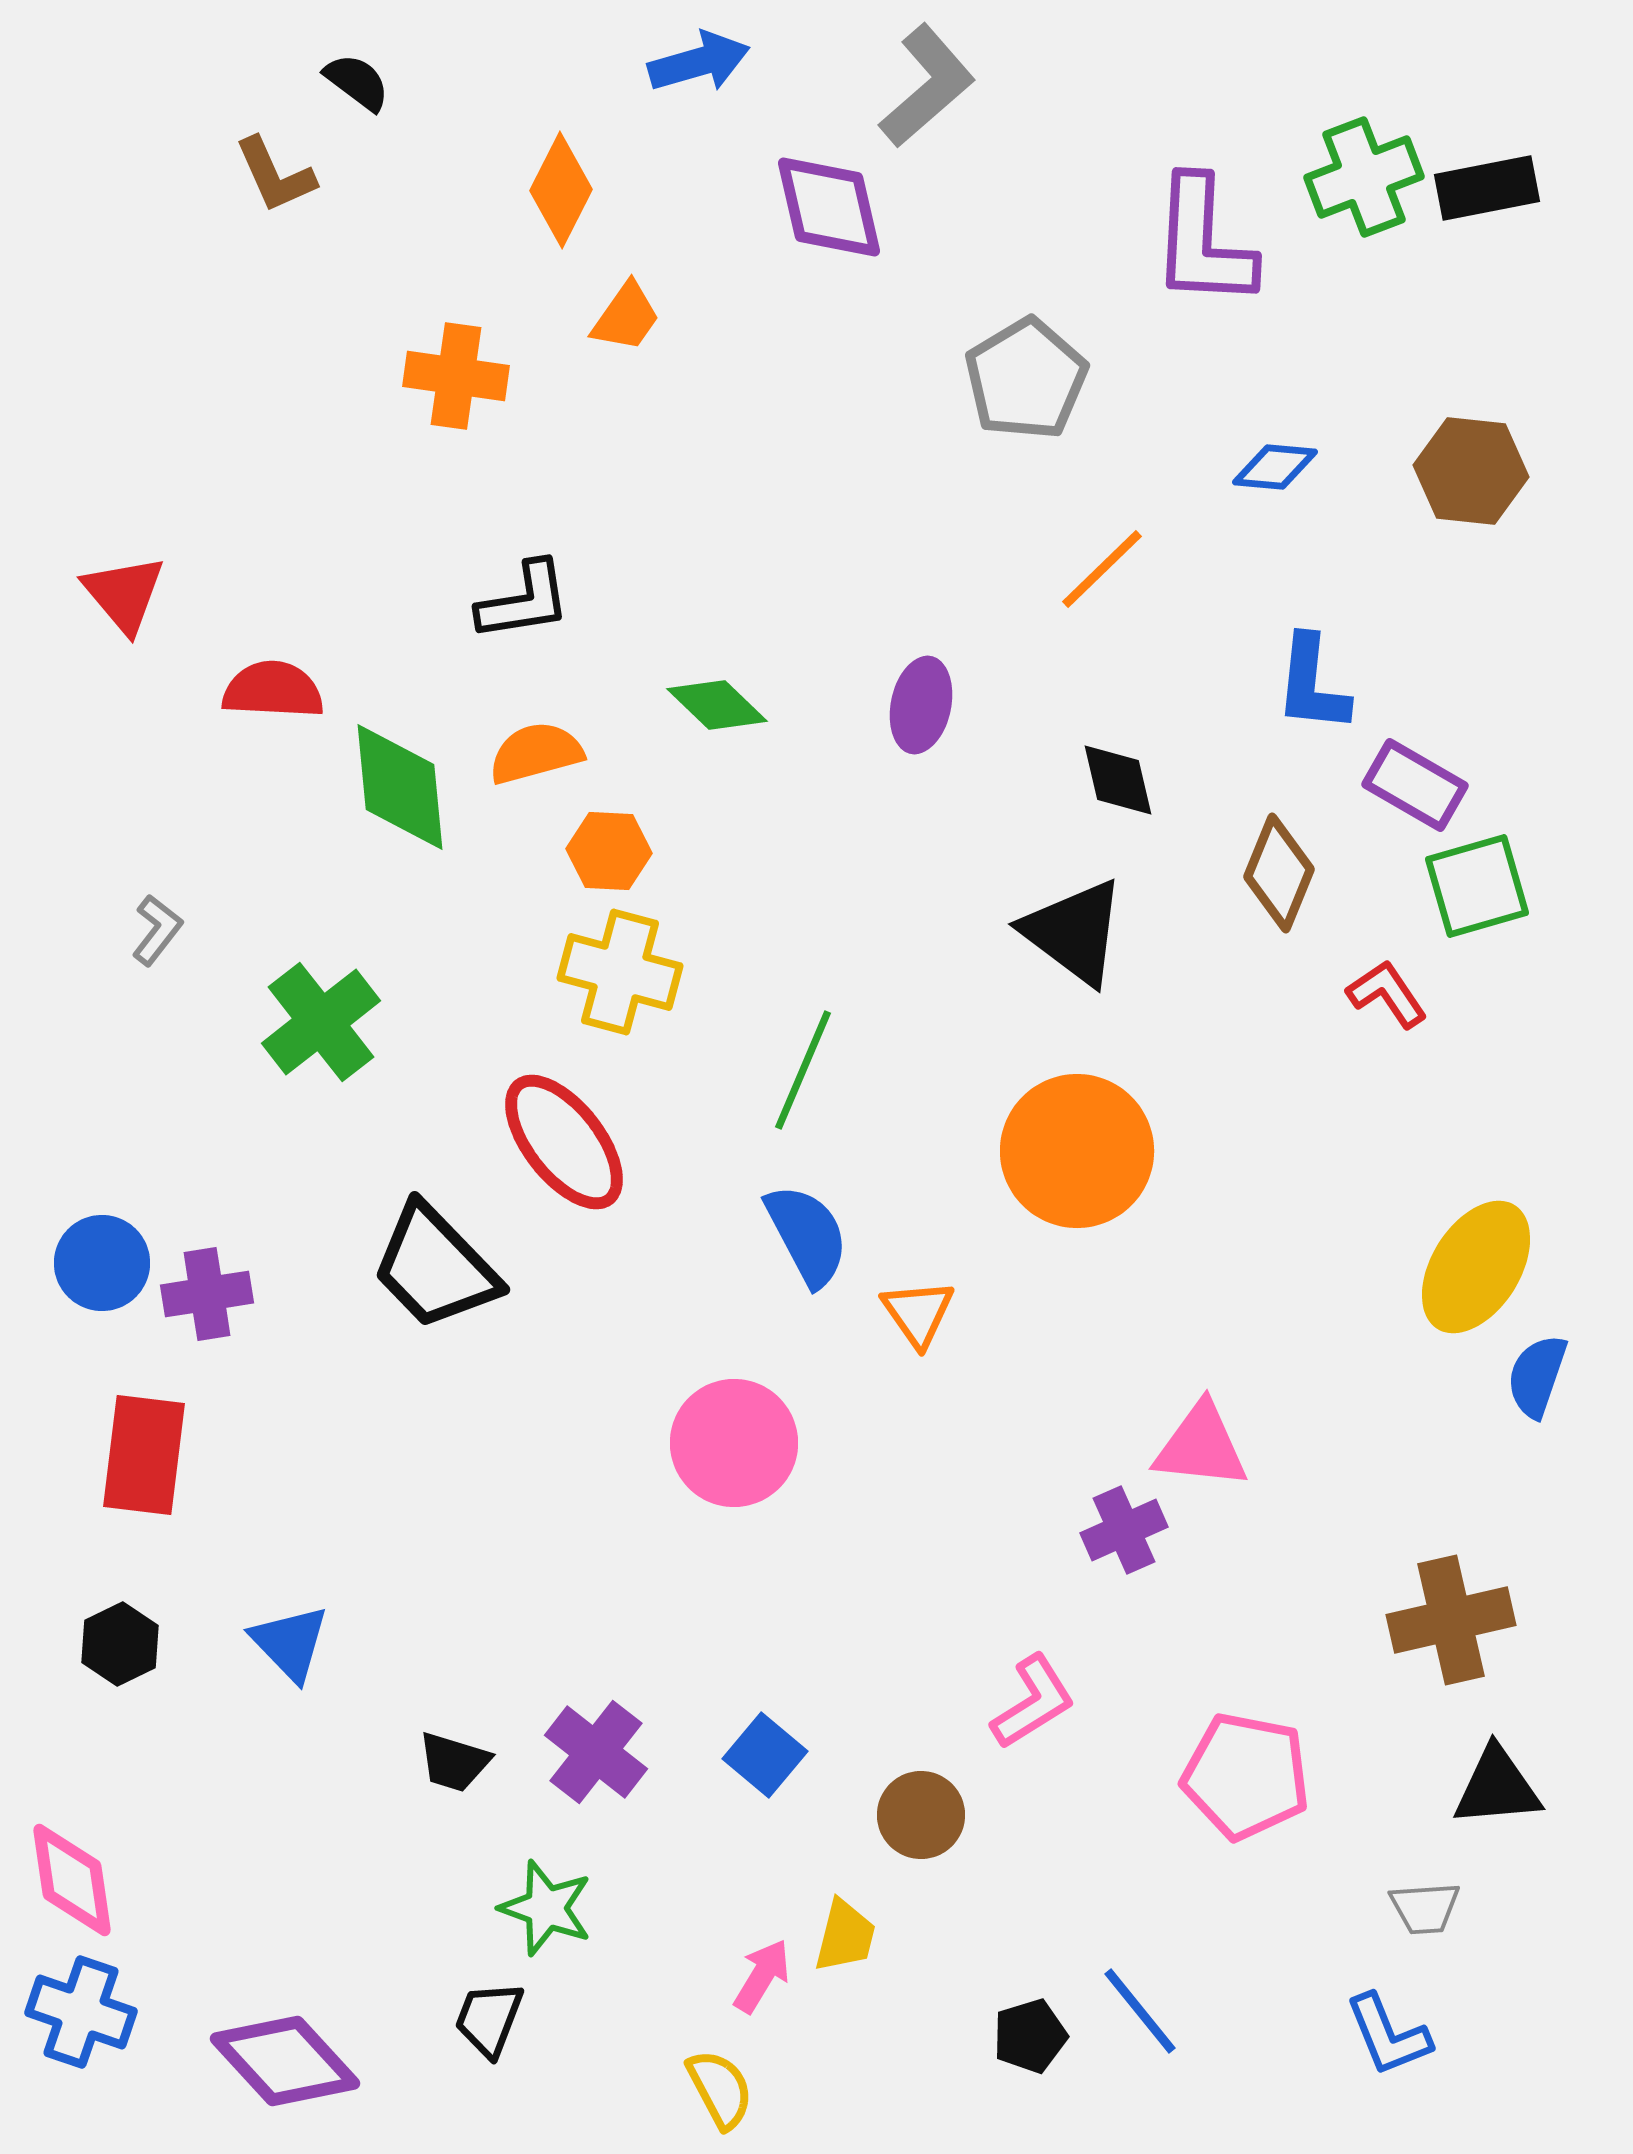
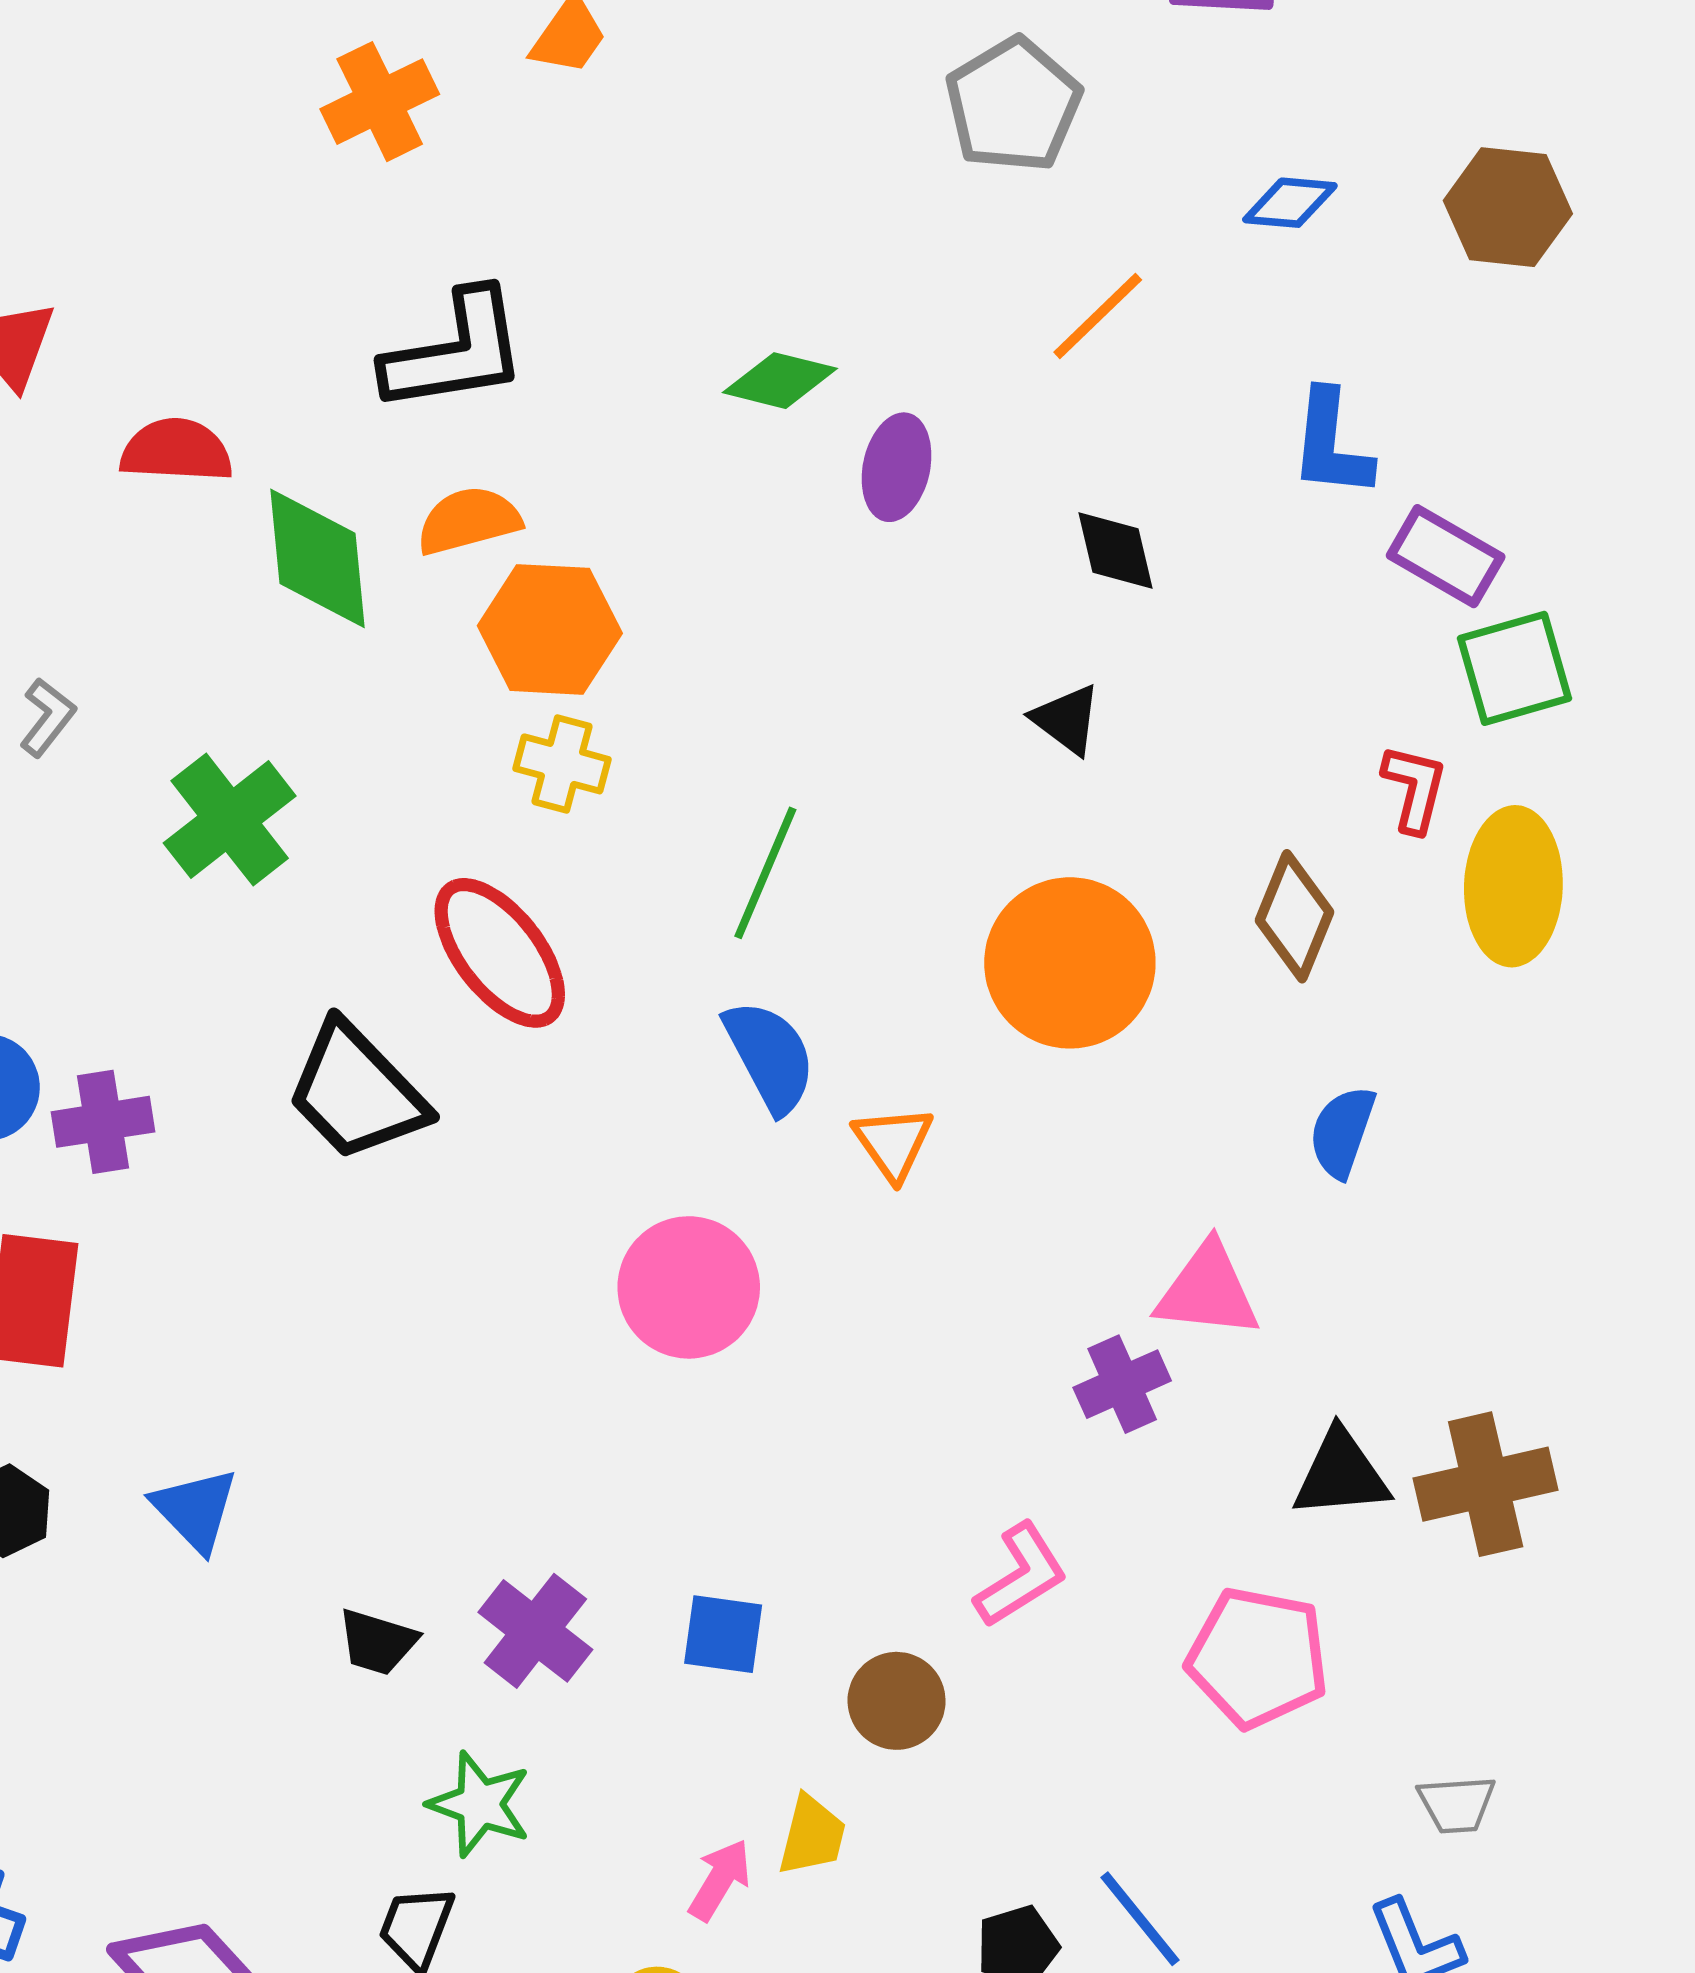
orange cross: (456, 376) -> (380, 102), turned -34
black L-shape: (524, 601) -> (455, 352), size x1.4
green diamond: (717, 705) -> (780, 381), moved, turned -30
orange hexagon: (609, 851) -> (550, 629), size x1.5
brown diamond: (1279, 873) -> (1294, 916), moved
black triangle: (1074, 932) -> (1067, 719), size x0.6
yellow cross: (620, 972) -> (562, 764), size x0.7
red L-shape: (1387, 994) -> (1414, 788), turned 48
yellow ellipse: (1476, 1267) -> (1513, 886), moved, turned -30
blue semicircle: (1537, 1376) -> (1342, 1132), moved
blue square: (765, 1755) -> (723, 1634), turned -32
black triangle: (1497, 1787) -> (1341, 1474), moved

